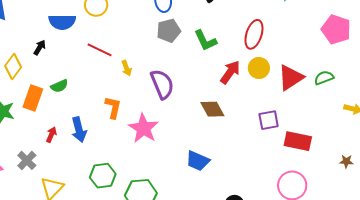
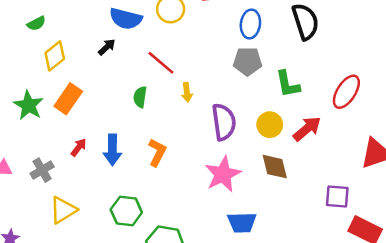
black arrow: (40, 47) -> (107, 47), moved
yellow circle: (259, 68) -> (270, 125), moved
green semicircle: (59, 86) -> (140, 97), moved, turned 108
orange L-shape: (113, 107) -> (157, 152), moved
pink star: (143, 128) -> (223, 174), moved
blue trapezoid: (198, 161) -> (242, 223), turned -40

